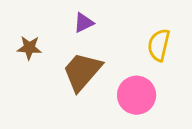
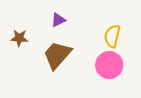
pink circle: (137, 95) -> (109, 65), moved

